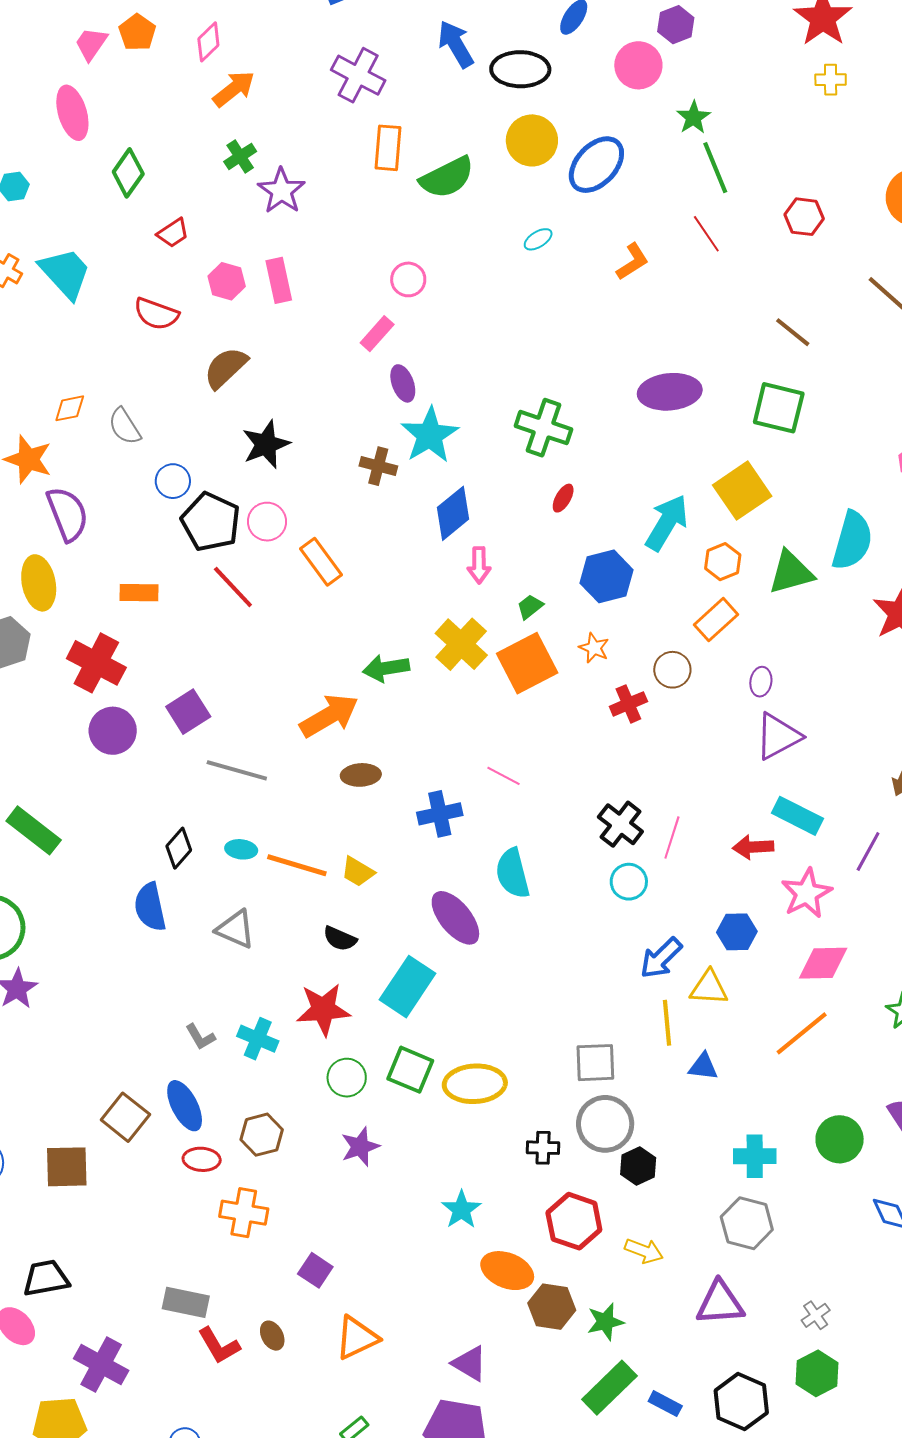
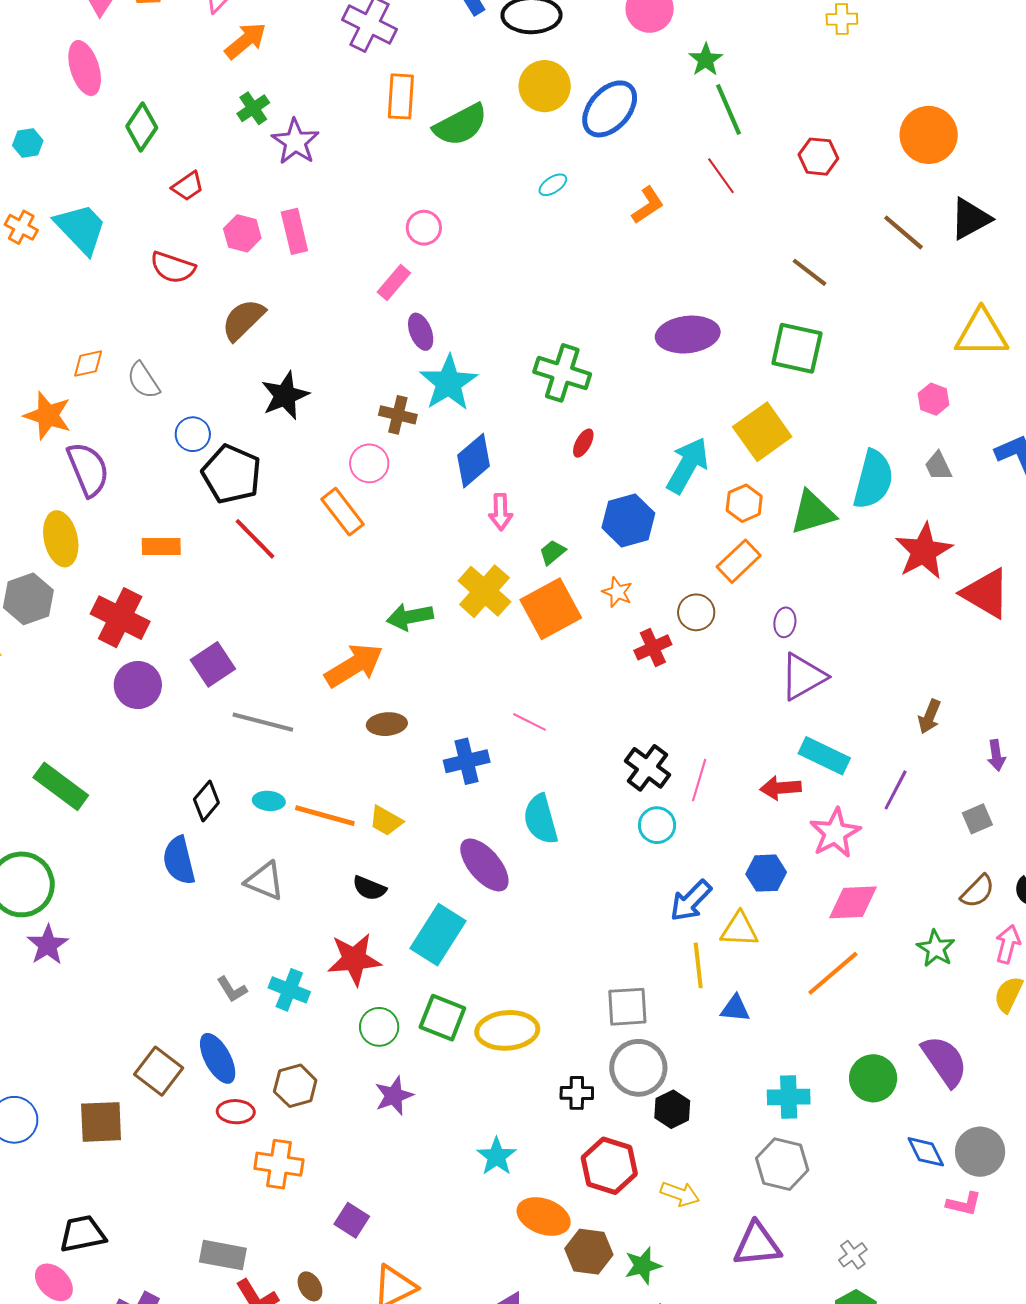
pink circle: (267, 522) -> (369, 463), moved

